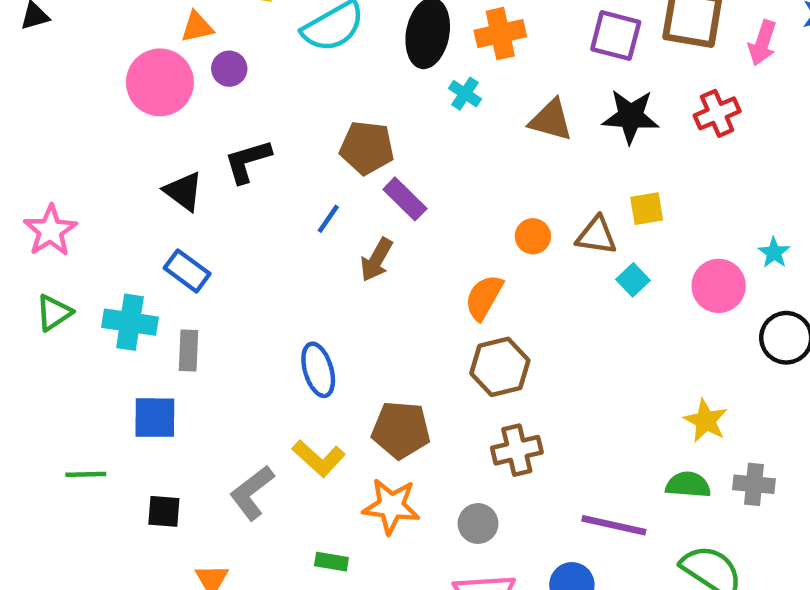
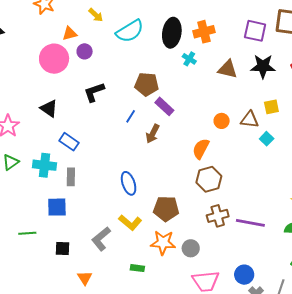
black triangle: (183, 191) -> (49, 108), moved
gray circle: (478, 524) -> (191, 248), moved
purple line: (614, 525) -> (250, 223), moved

